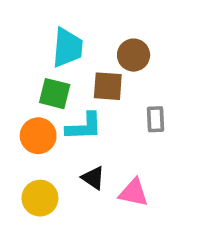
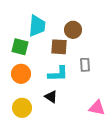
green square: (55, 94) -> (20, 47), moved
cyan L-shape: (84, 127) -> (58, 74), moved
pink triangle: (134, 193) -> (97, 108), moved

